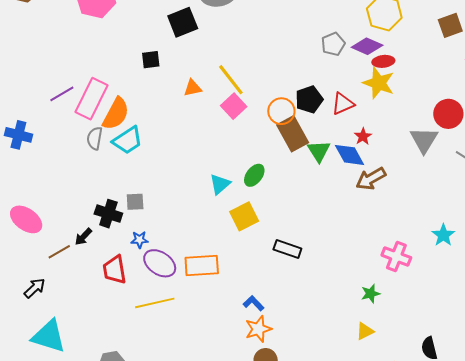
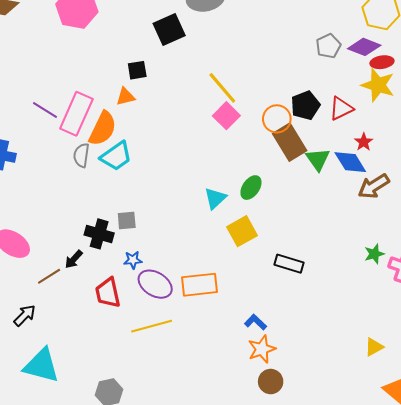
orange triangle: (193, 88) -> (125, 97), moved
purple line: (62, 94) -> (45, 110), turned 65
green star: (371, 294) -> (374, 254), moved

